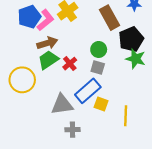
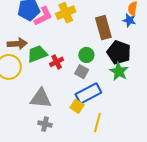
black pentagon: (131, 39) -> (119, 52), turned 30
brown arrow: (47, 43) -> (17, 44), moved
blue rectangle: (88, 91) -> (88, 93), moved

